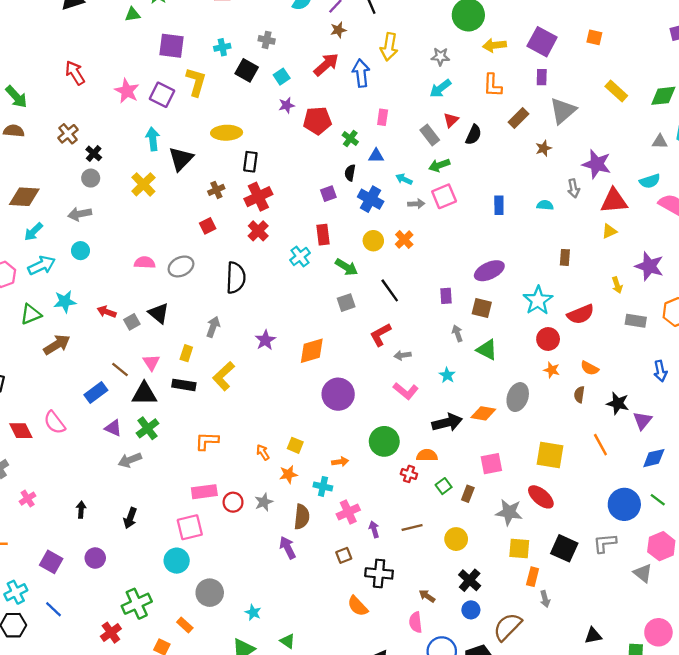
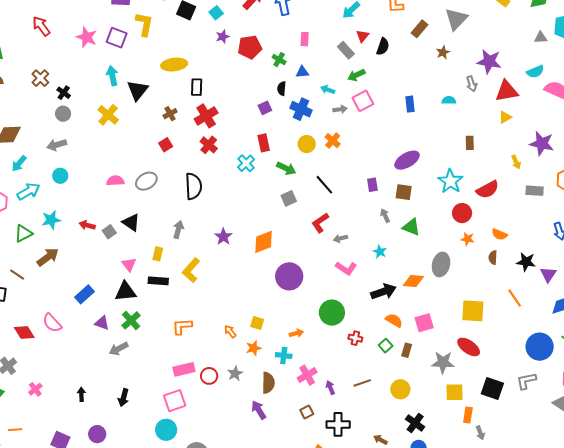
brown line: (120, 369) -> (17, 275), moved
orange semicircle: (427, 455) -> (394, 320), moved, turned 36

